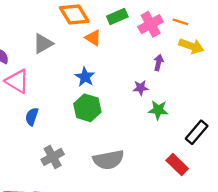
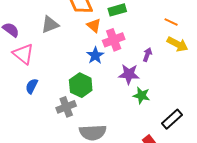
pink cross: (151, 24) -> (114, 40), moved
blue star: (85, 77) -> (95, 55), moved
purple star: (141, 88) -> (129, 74), size x1.5
gray cross: (53, 157) -> (66, 107), moved

